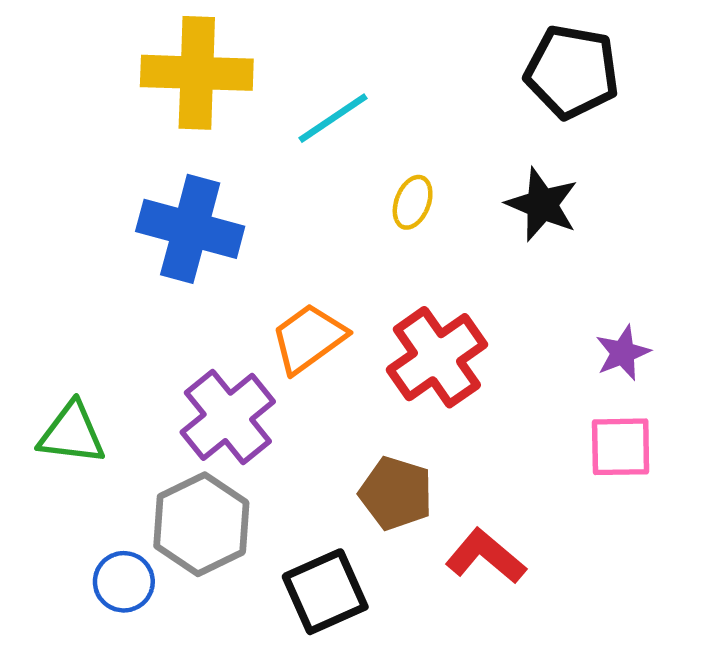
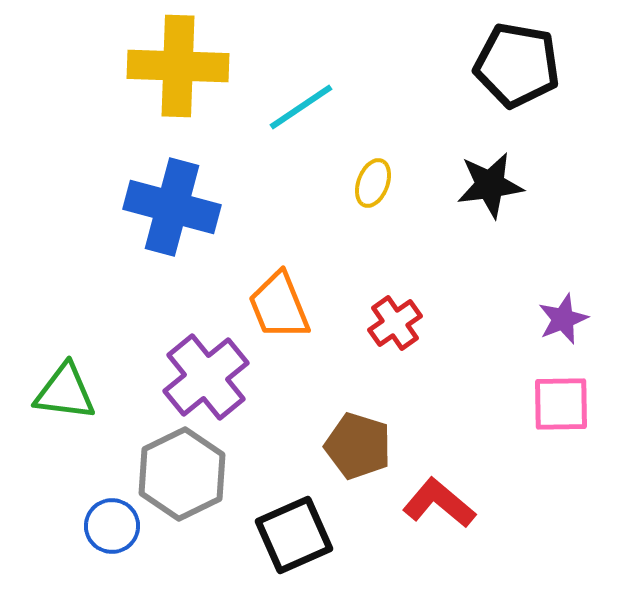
black star: (542, 205) -> (490, 185), turned -30
orange trapezoid: (309, 338) -> (279, 306), turned -76
red cross: (437, 357) -> (395, 323), size x0.6

